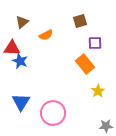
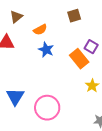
purple square: (95, 43) -> (91, 47), moved, turned 32
blue star: (20, 61) -> (46, 50), moved

